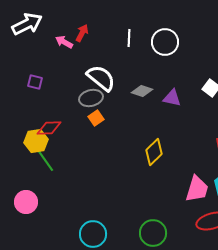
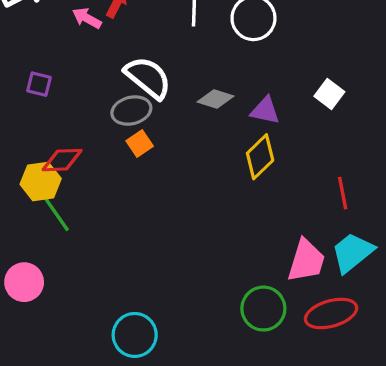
yellow diamond: (154, 152) -> (260, 157), moved
green circle: (153, 233) -> (263, 309), moved

